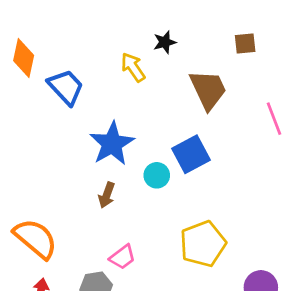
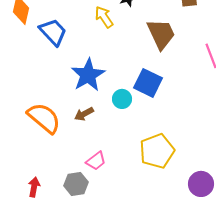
blue square: (191, 154) -> (148, 83), turned -36
brown arrow: (107, 195) -> (84, 114), turned 42
orange semicircle: (35, 239) -> (44, 118), moved

